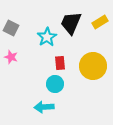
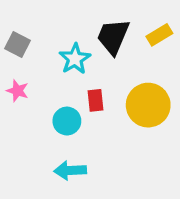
cyan circle: (55, 84) -> (67, 121), moved

